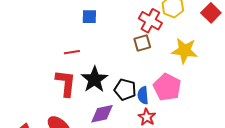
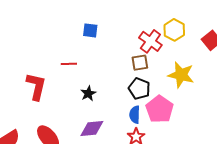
black star: (95, 79) -> (88, 93), size x0.6
red L-shape: (66, 83) -> (36, 86), moved
black pentagon: (125, 90) -> (139, 89), moved

